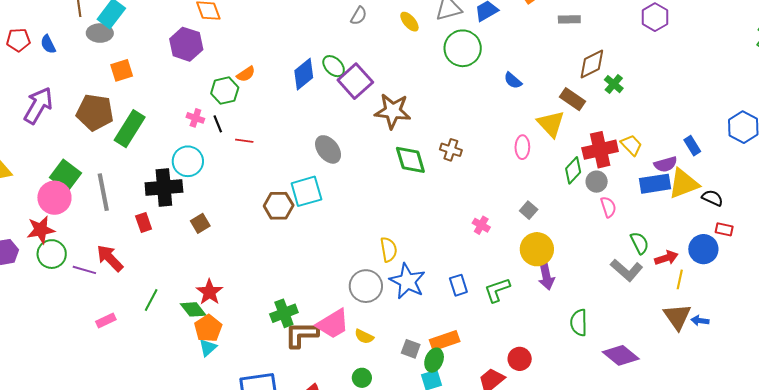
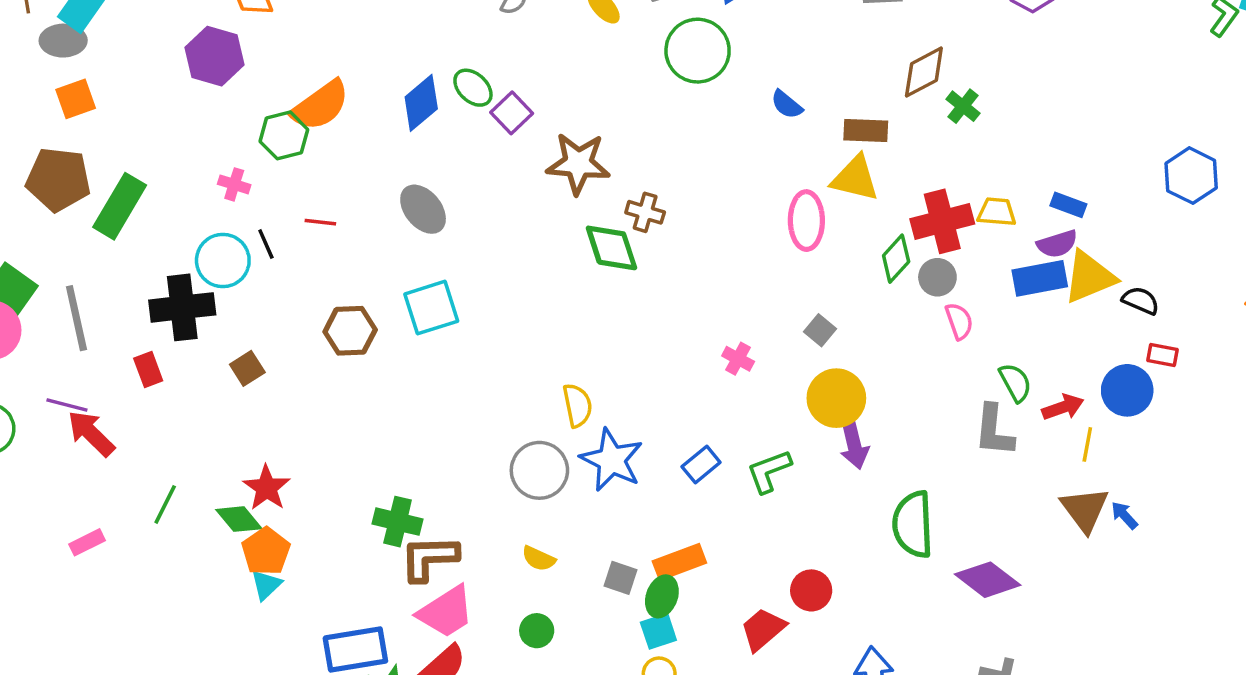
orange square: (122, 70) -> (76, 99), moved
orange semicircle: (246, 74) -> (320, 105), size x1.8
purple square: (355, 81) -> (512, 113), size x0.7
brown rectangle: (572, 99) -> (866, 130), moved, turned -30
black line: (218, 124) -> (266, 244), moved
yellow triangle: (551, 124) -> (855, 178), turned -32
yellow trapezoid: (631, 145) -> (997, 212), turned -40
blue rectangle: (692, 146) -> (1068, 205), moved, turned -36
pink ellipse: (522, 147) -> (806, 221), size x1.4
gray ellipse: (328, 149) -> (423, 209), moved
brown cross: (451, 150) -> (645, 212), moved
brown hexagon: (279, 206) -> (350, 331), moved
purple line: (84, 270) -> (67, 405), moved
gray L-shape: (627, 270) -> (994, 431), turned 56
blue rectangle: (458, 285) -> (701, 464), turned 70
green cross: (284, 313) -> (398, 522), turned 36
blue arrow: (700, 321) -> (1124, 515), turned 42
green semicircle: (579, 323) -> (913, 524), size x1.4
pink trapezoid: (333, 324) -> (446, 612), moved

